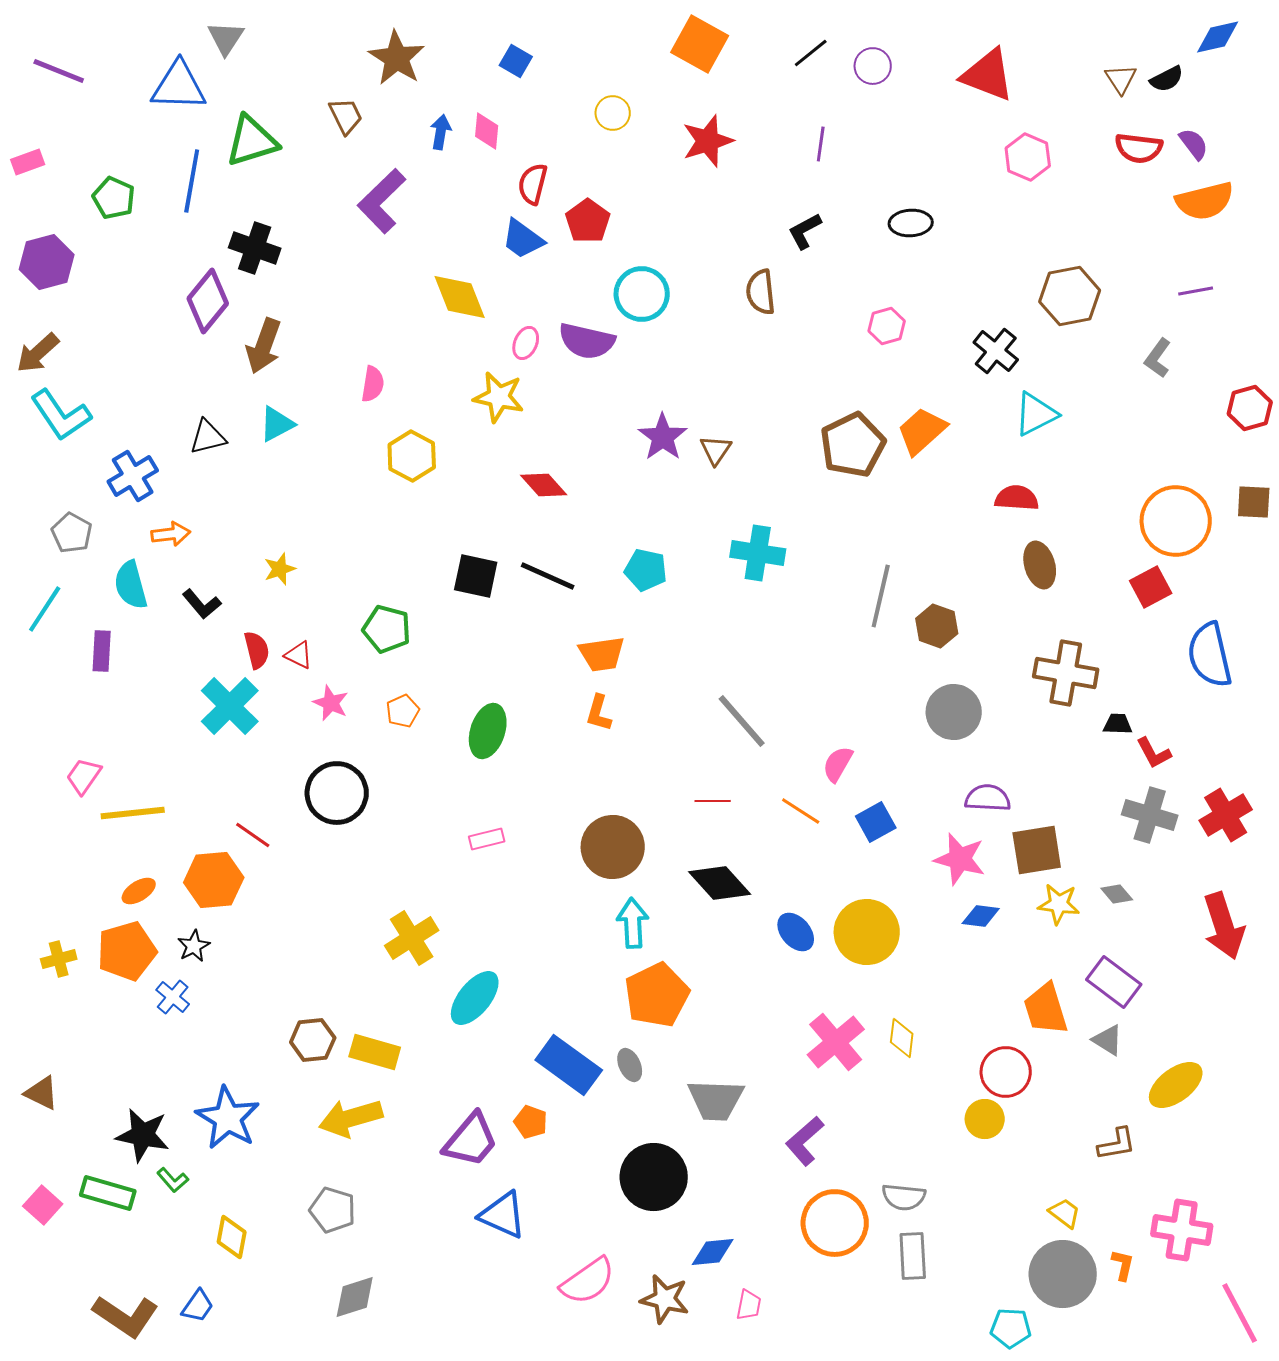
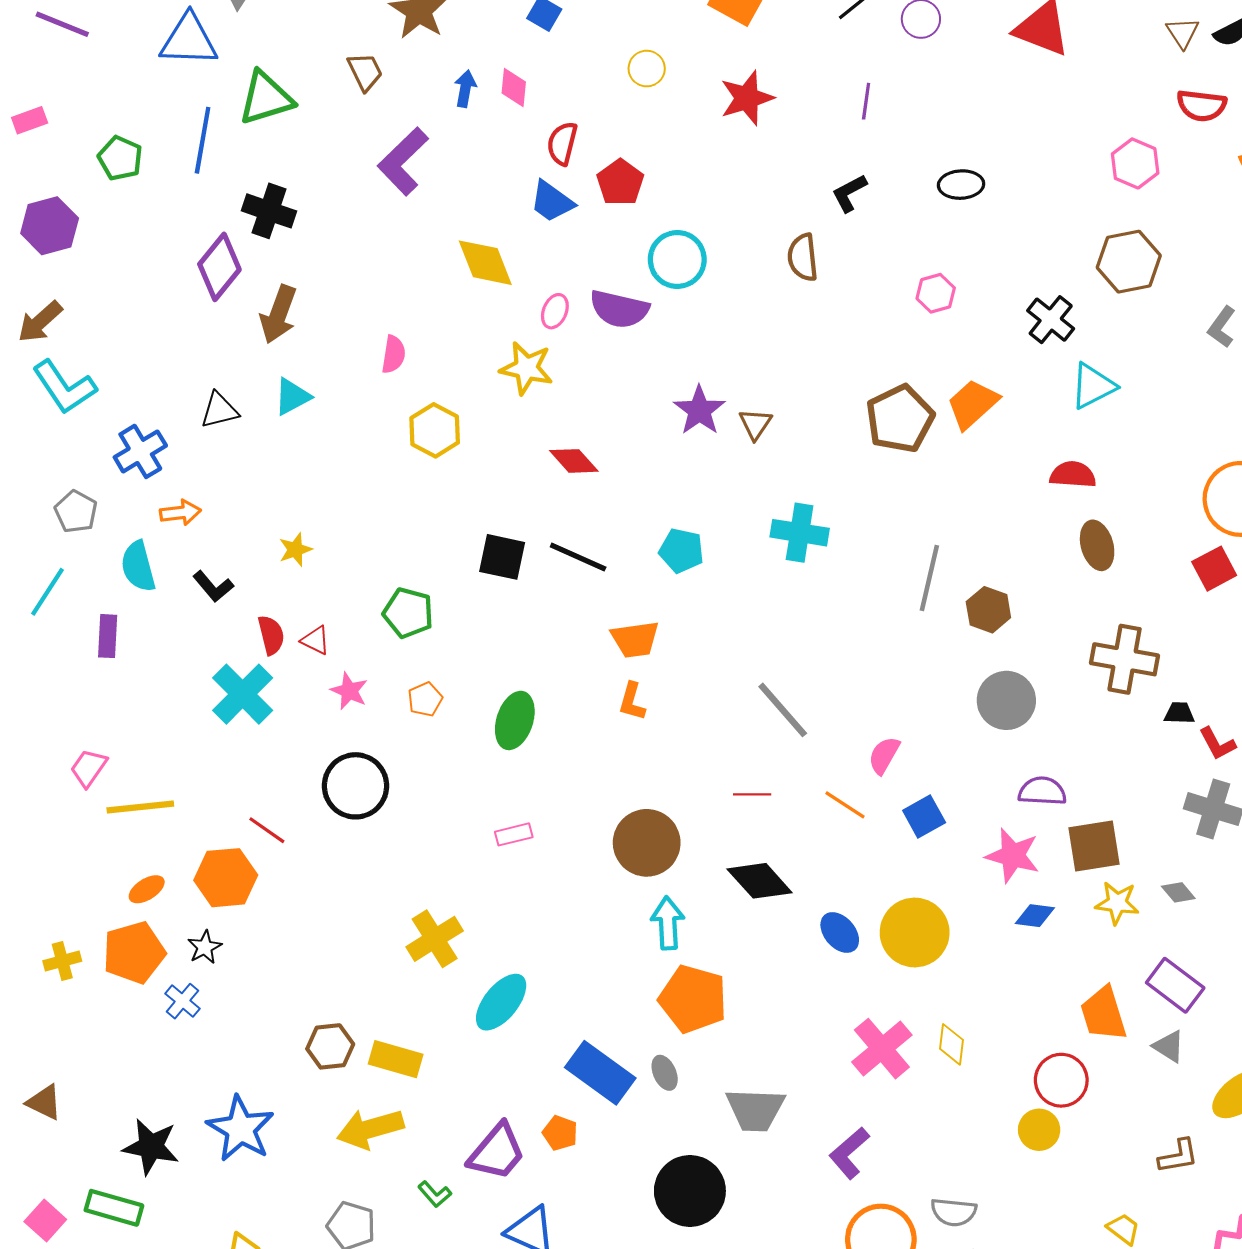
pink hexagon: (1028, 157) -> (1135, 163), moved
orange pentagon: (657, 995) -> (693, 999), turned -30
green L-shape: (173, 1180) -> (435, 1194), moved

